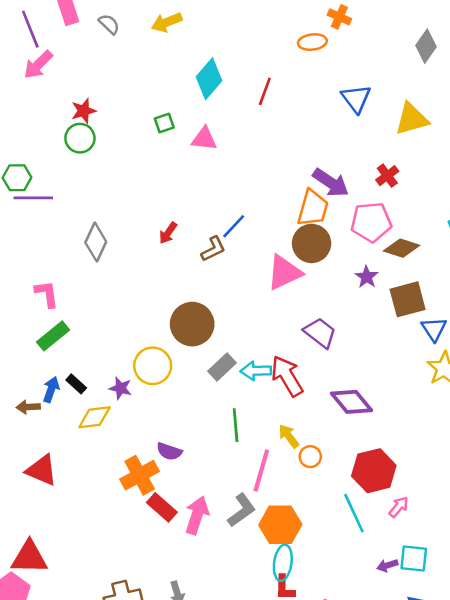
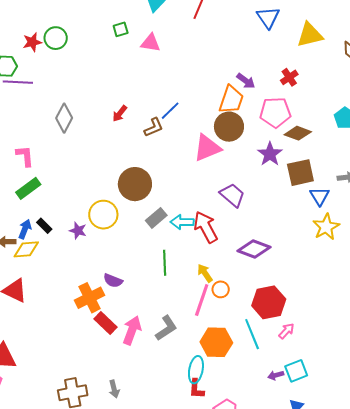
red star: (84, 111) -> (32, 42), moved
purple arrow: (331, 183) -> (246, 81), size x0.7
purple star: (367, 277) -> (270, 154), size x1.4
purple diamond: (352, 402) -> (254, 249), turned -32
yellow diamond: (95, 417) -> (26, 249), moved
pink line: (261, 470) -> (202, 300), moved
orange hexagon: (280, 525) -> (216, 342), moved
cyan square: (414, 558) -> (296, 371), turned -30

